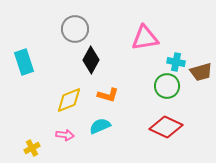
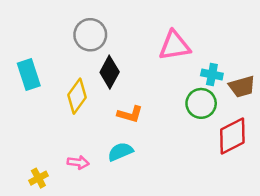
yellow diamond: (69, 100) -> (77, 96), moved, turned -32
red diamond: (166, 127) -> (232, 136), moved, turned -52

